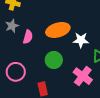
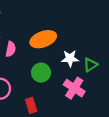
white star: (81, 40) -> (70, 58), moved

